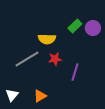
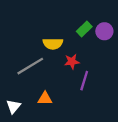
red star: (55, 59) -> (72, 62), moved
orange triangle: (40, 96) -> (45, 99), moved, turned 32

